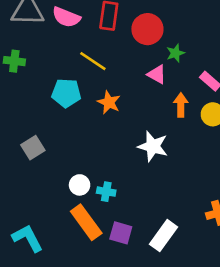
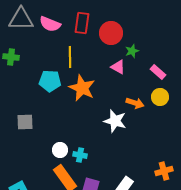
yellow line: (93, 61) -> (70, 57), turned 55
orange star: (109, 102) -> (82, 88), size x1.5
orange arrow: (181, 105) -> (135, 103), moved, turned 108
gray square: (33, 148) -> (25, 122), turned 30

